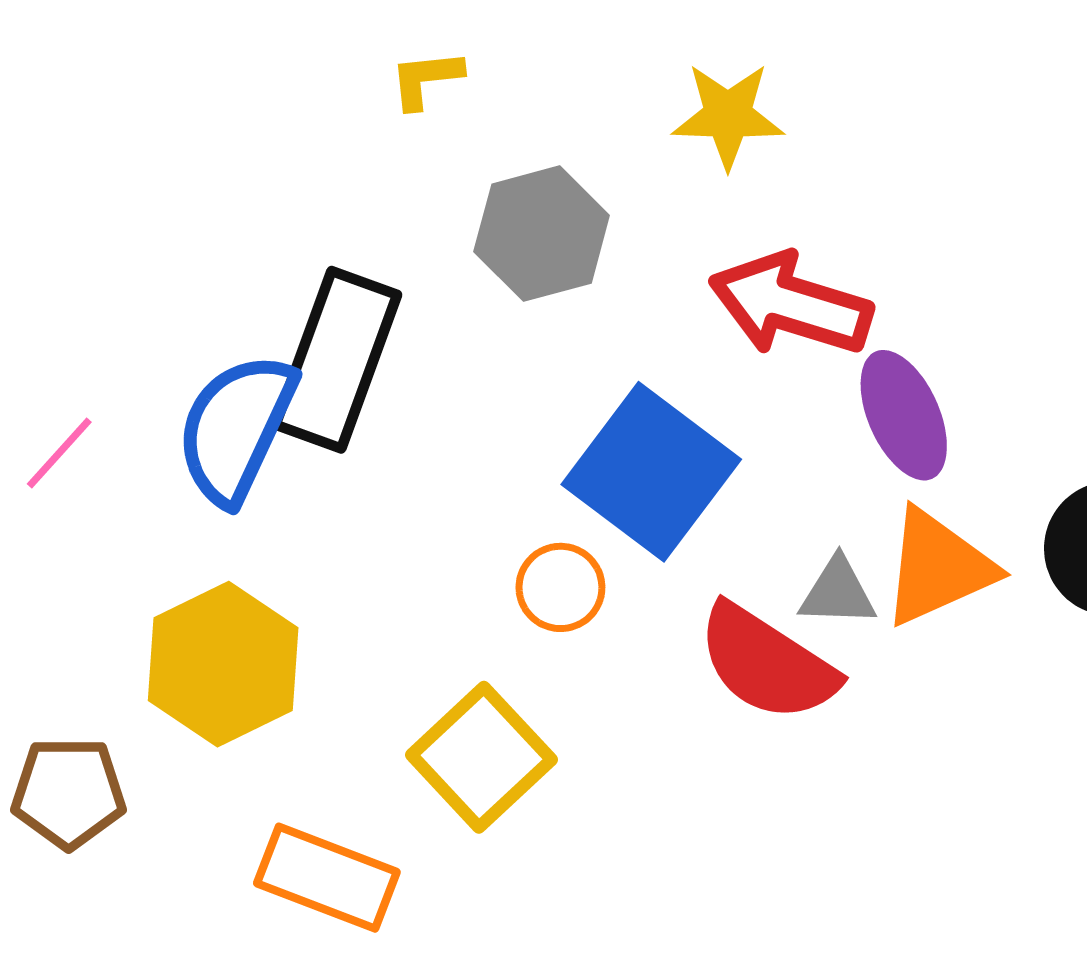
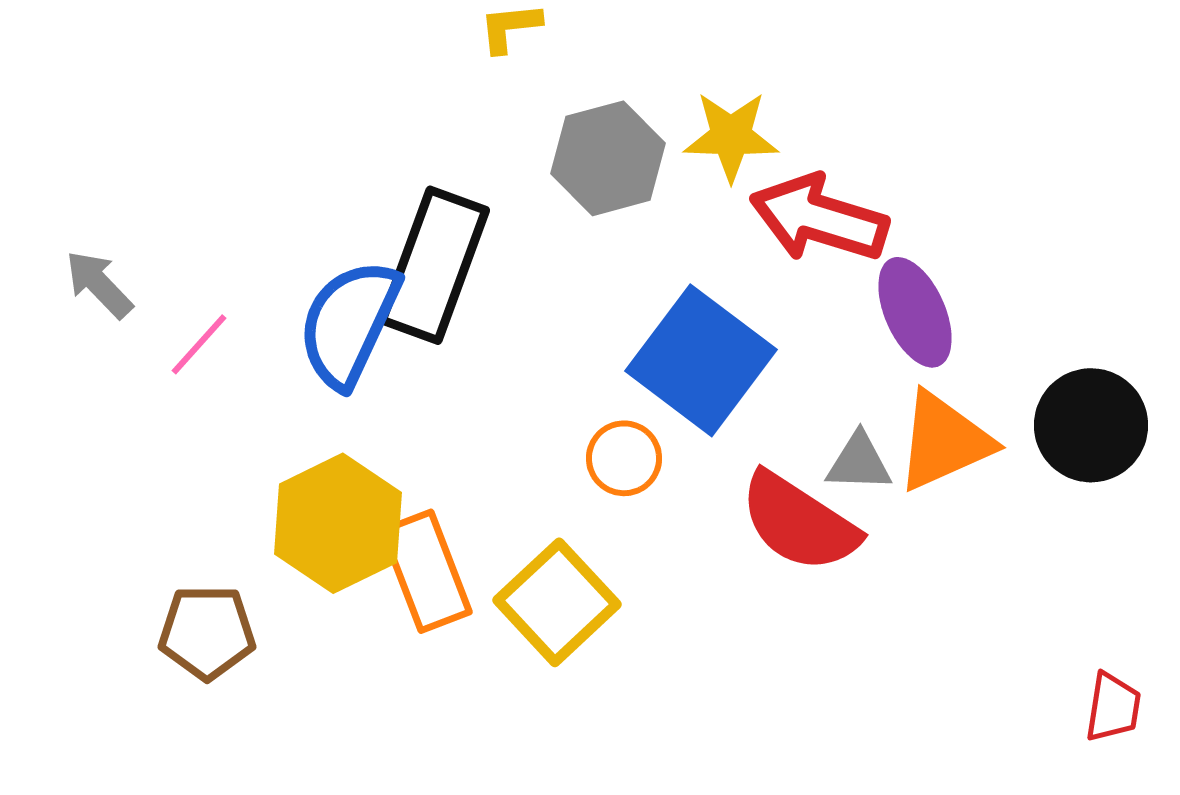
yellow star: (728, 116) -> (731, 136), moved
orange rectangle: (327, 878) -> (426, 571), moved, turned 48

